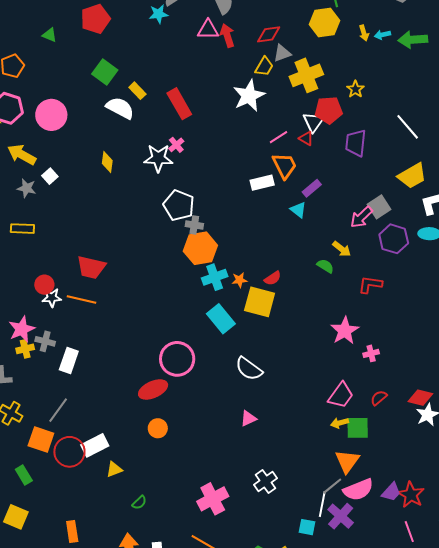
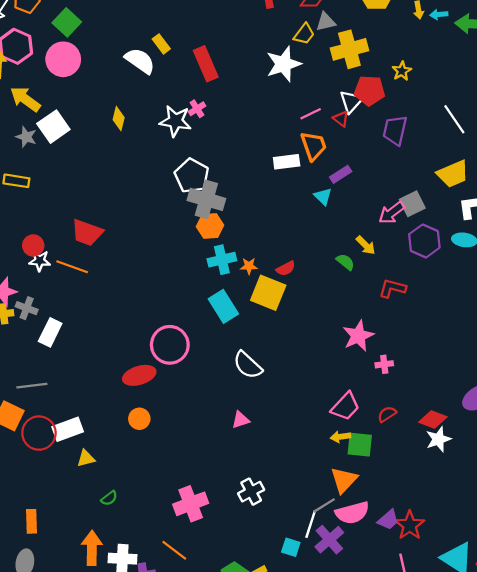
green square: (105, 72) -> (67, 22), moved
white square: (50, 176) -> (53, 127), size x1.8
gray cross: (194, 225) -> (206, 199), size x1.8
orange hexagon: (200, 248) -> (210, 226), size x0.7
gray line: (58, 410) -> (32, 386), turned 40

